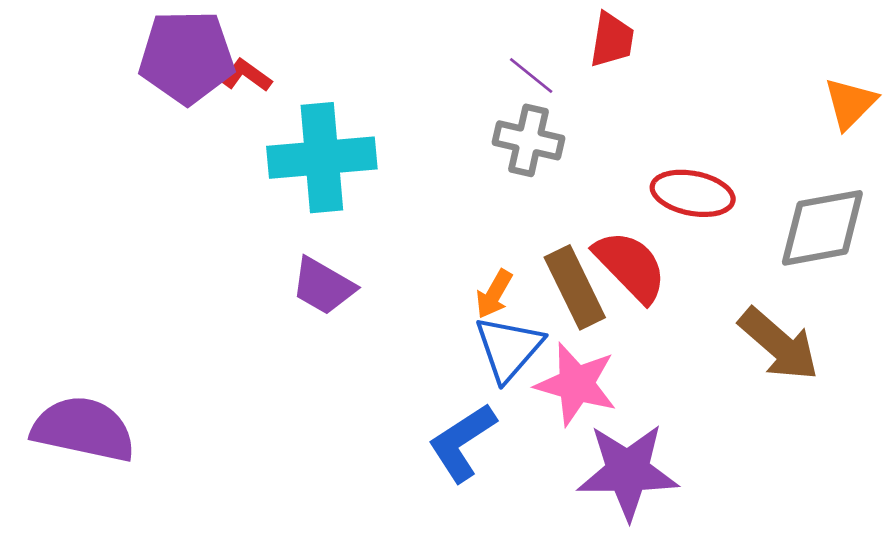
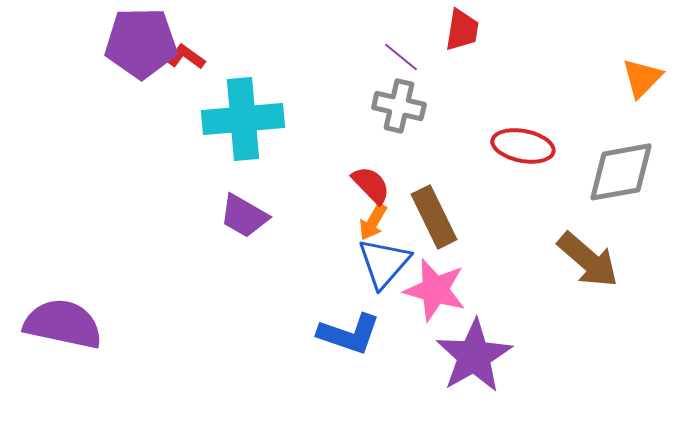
red semicircle: (630, 266) -> (371, 185), moved, size x0.7
blue L-shape: (462, 442) -> (349, 334), turned -128
purple star: (628, 471) -> (474, 356), turned -30

